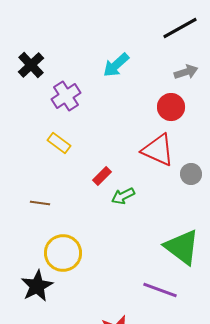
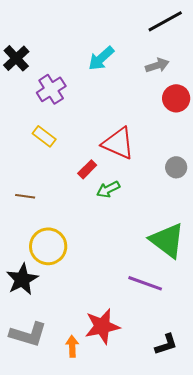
gray arrow: (186, 72) -> (157, 65), moved
red circle: (171, 107) -> (176, 98), moved
red triangle: (158, 150) -> (118, 143), moved

